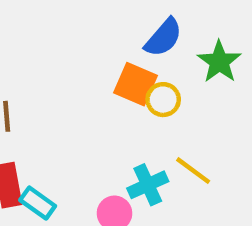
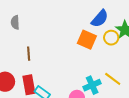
yellow circle: (163, 100) -> (111, 38), moved

